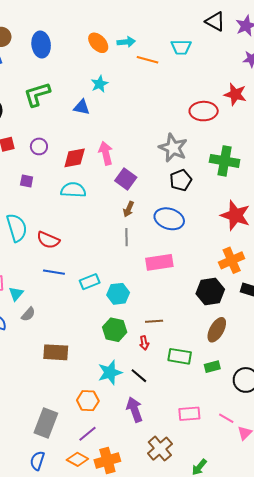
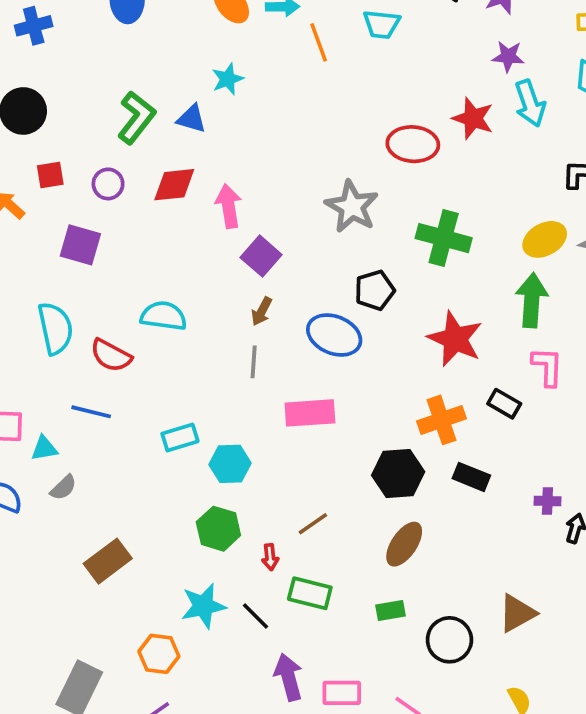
orange line: (148, 60) -> (319, 42), turned 50
green L-shape: (37, 94) -> (136, 118), moved, turned 140
red diamond: (75, 158) -> (174, 185), moved
black pentagon: (181, 180) -> (375, 290), moved
purple square: (27, 181) -> (80, 245), size x1.6
cyan semicircle: (73, 190) -> (164, 316), moved
blue line: (54, 272) -> (91, 412), moved
cyan triangle: (16, 294) -> (44, 448), turned 35
brown line: (154, 321) -> (313, 524), moved, turned -36
brown rectangle: (56, 352) -> (108, 561), turned -45
green rectangle: (180, 356) -> (310, 593), moved
purple arrow: (135, 410) -> (289, 677), moved

